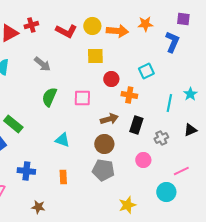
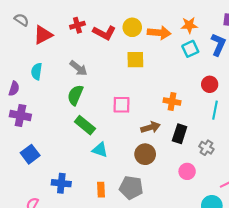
red cross: (31, 25) -> (77, 25), moved
cyan square: (146, 71) -> (190, 49), moved
red circle: (111, 79) -> (210, 84), moved
green semicircle: (49, 97) -> (75, 95), moved
green rectangle: (13, 124) -> (85, 125), moved
gray cross: (161, 138) -> (206, 148), turned -32
gray pentagon: (103, 170) -> (131, 188), moved

